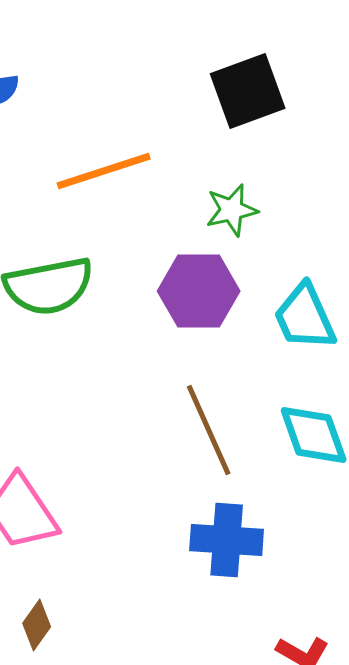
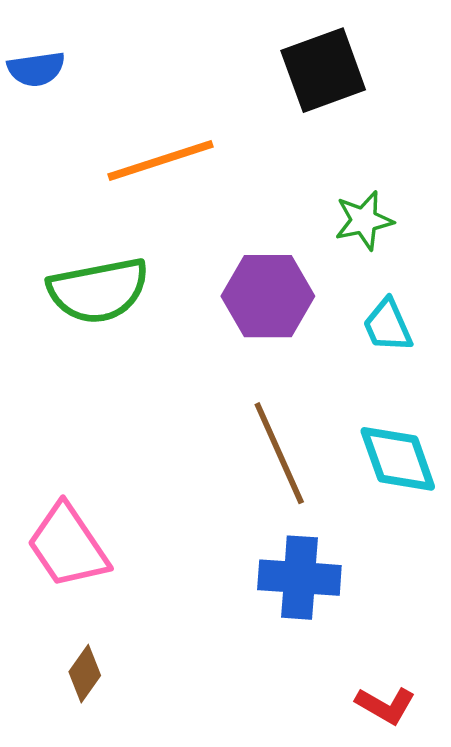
green star: (232, 210) -> (364, 220), moved
cyan trapezoid: (305, 317) -> (388, 326), size x0.7

